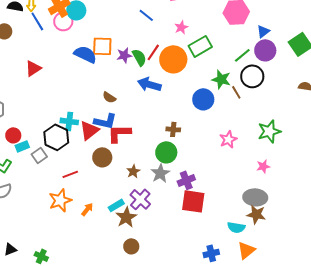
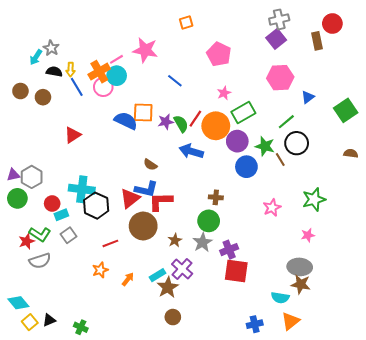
blue line: (146, 15) -> (175, 81), moved
purple circle: (265, 50) -> (237, 141), moved
cyan cross: (69, 121) -> (82, 189), moved, size x1.4
gray square: (39, 155) -> (69, 235), moved
brown circle: (102, 157) -> (143, 226), size x1.4
orange star: (60, 200) -> (100, 270), size x0.7

